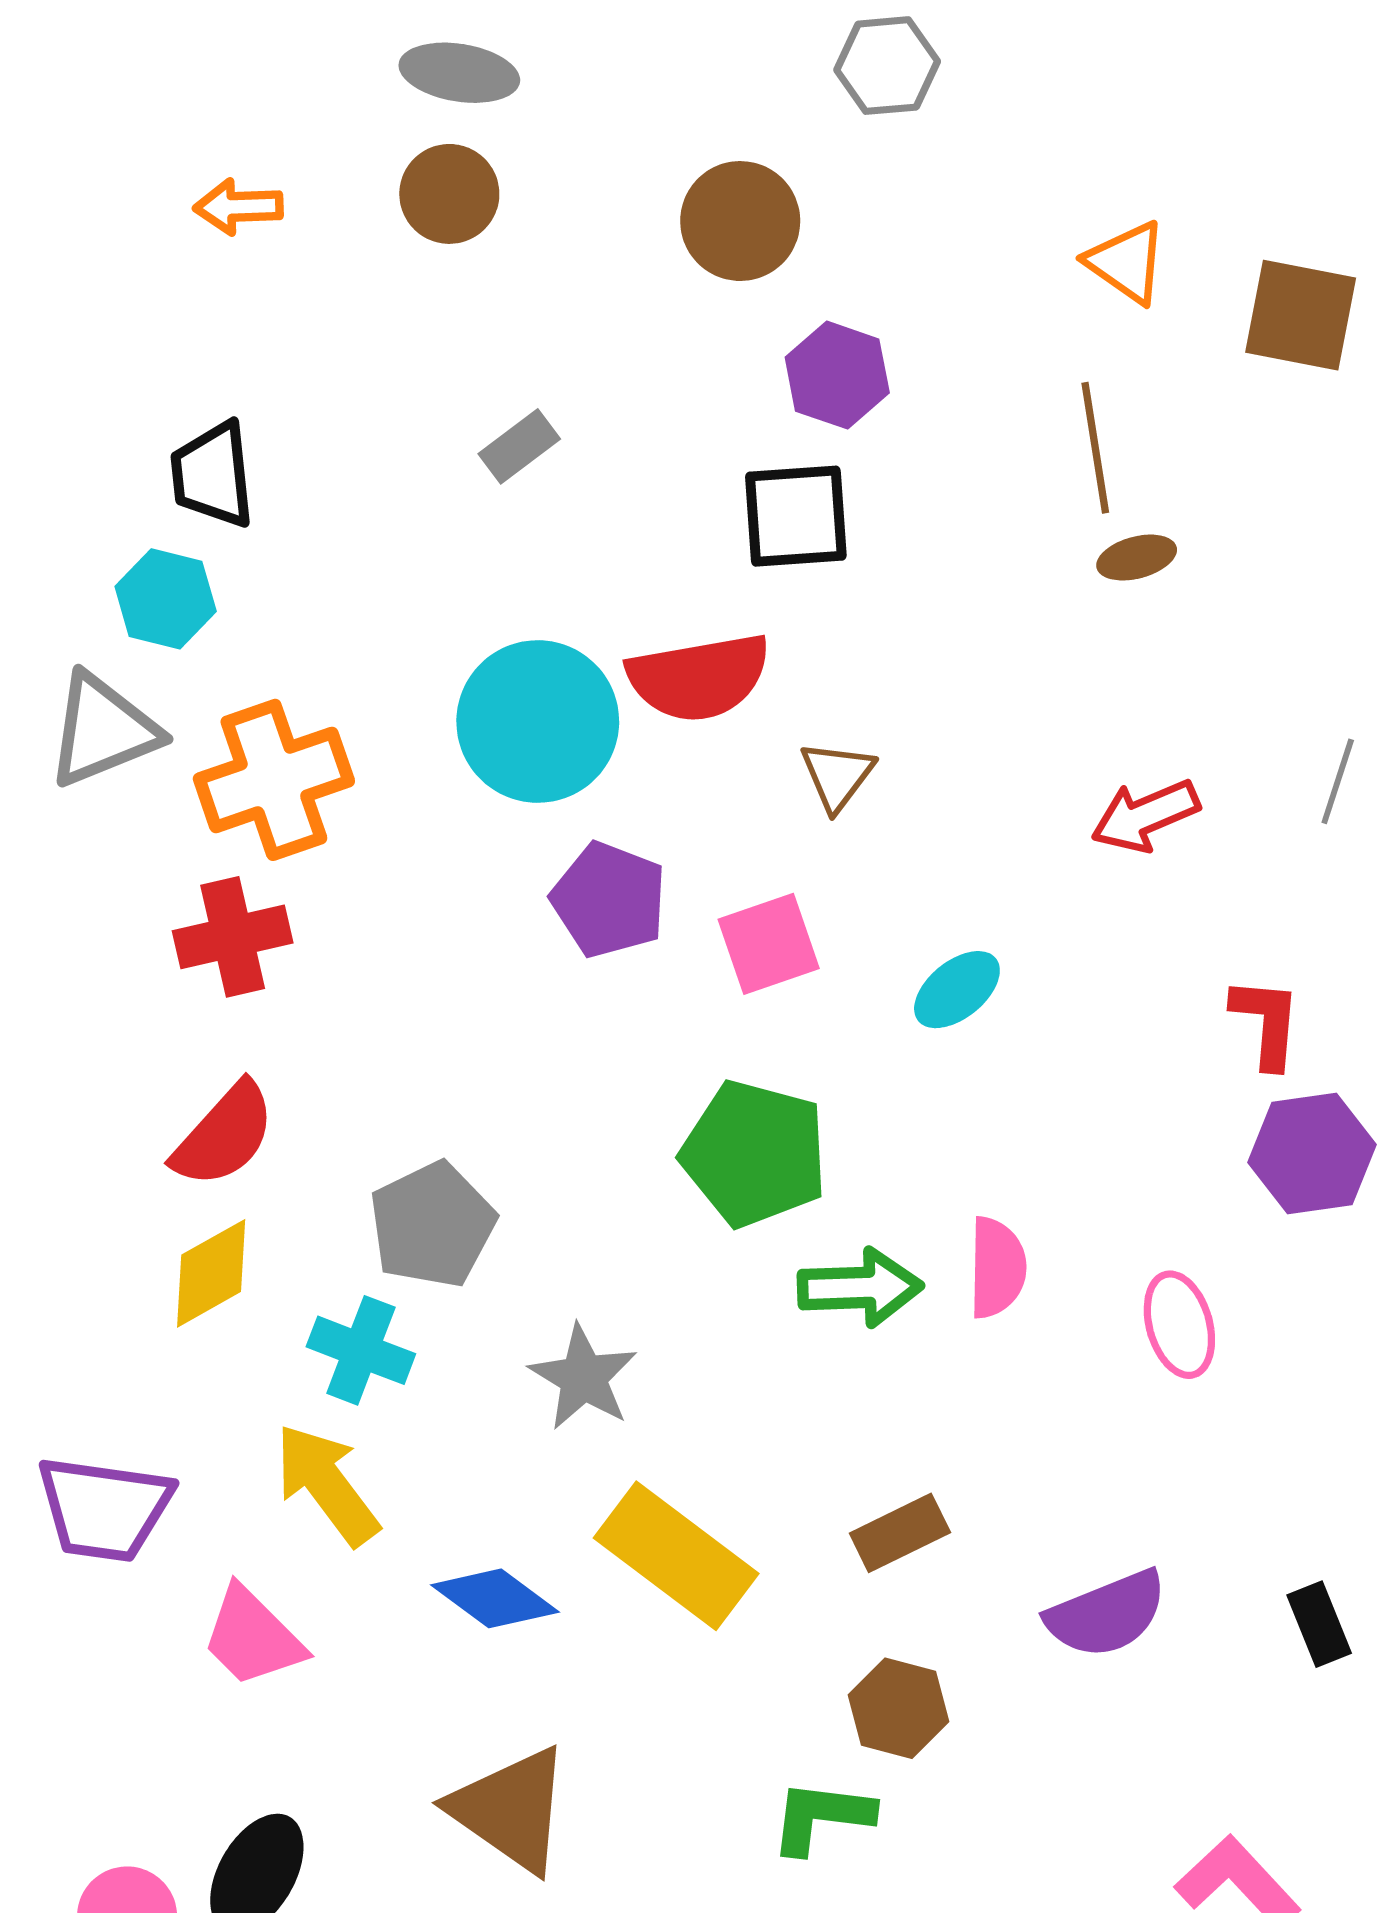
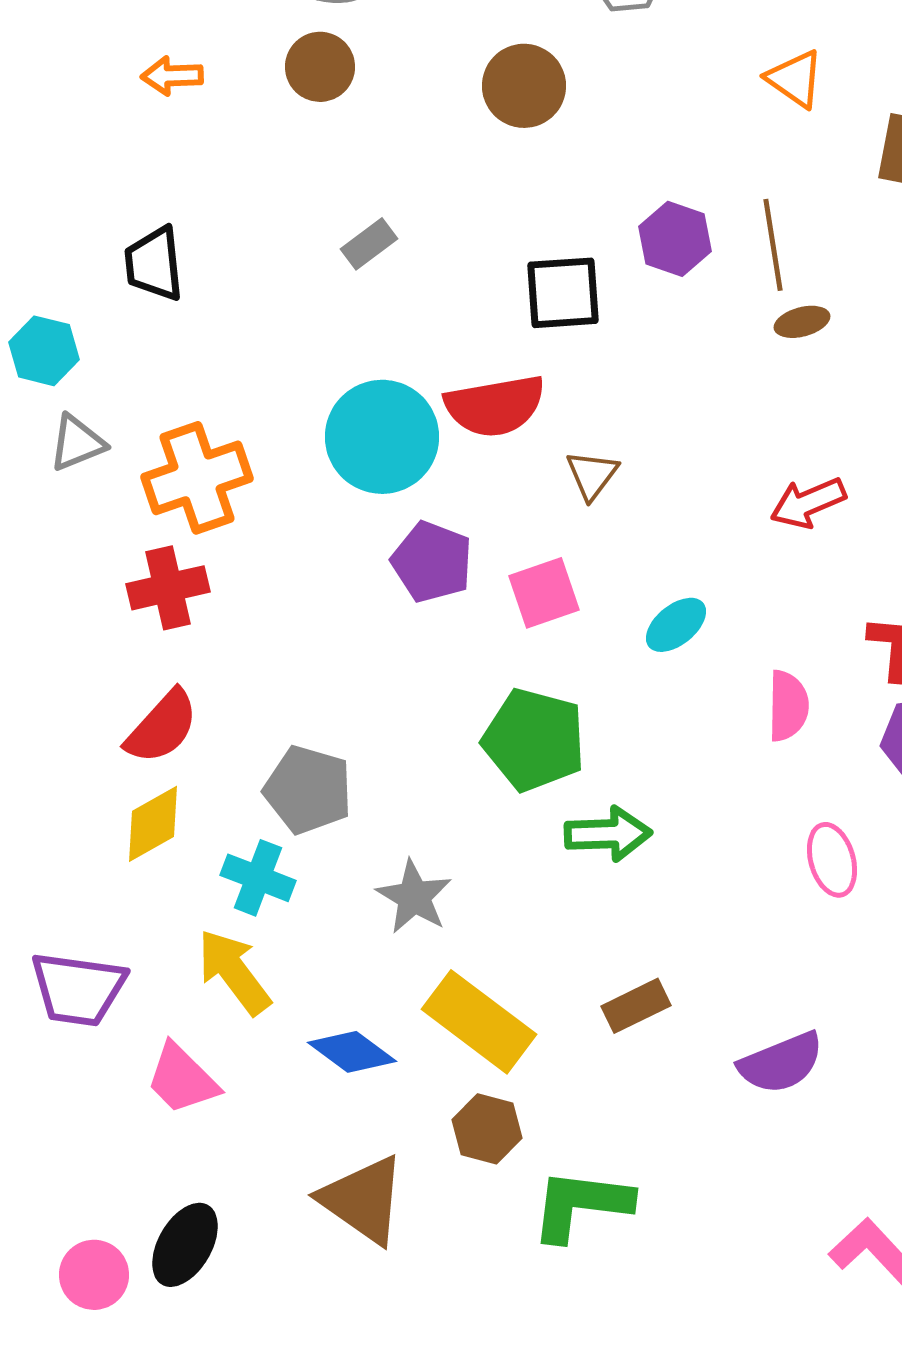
orange triangle: (1127, 262) -> (795, 79), moved
purple hexagon: (837, 375) -> (675, 239), moved
cyan hexagon: (166, 599) -> (44, 351), moved
gray triangle: (103, 730) -> (77, 443), size x0.7
gray pentagon: (432, 1225) -> (308, 790), turned -30
pink semicircle: (997, 1268) -> (788, 706), moved
brown hexagon: (898, 1708) -> (487, 1129), moved
green L-shape: (821, 1817) -> (581, 1205), size x1.4

